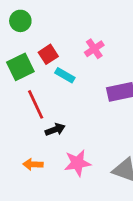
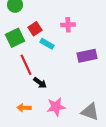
pink cross: (94, 49) -> (68, 25), turned 32
black arrow: (55, 130) -> (40, 83), turned 56

